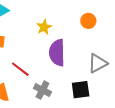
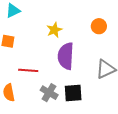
red line: (20, 69) -> (28, 70), turned -36
black square: (81, 90) -> (73, 93), moved

